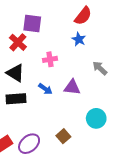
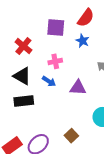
purple square: (32, 23) -> (56, 27), moved
blue arrow: (45, 89) -> (49, 81), moved

